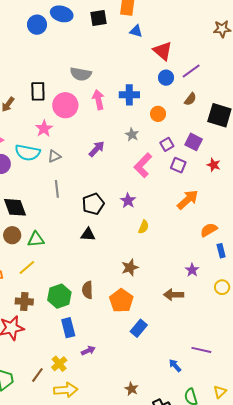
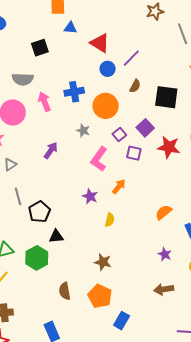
black square: (98, 18) -> (40, 48), moved
orange circle: (158, 114) -> (106, 106), size x1.6
purple square: (194, 142) -> (145, 128), turned 30
red star: (214, 165) -> (169, 147), size x1.6
orange arrow: (188, 200) -> (119, 187), moved, size x0.7
black pentagon: (93, 204) -> (39, 212), moved
orange semicircle: (209, 230) -> (164, 212), moved
brown star: (130, 267) -> (103, 262), turned -30
brown arrow: (174, 295) -> (164, 289), moved
green hexagon: (59, 296) -> (37, 258), moved

